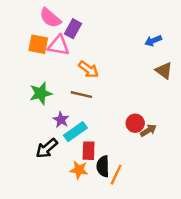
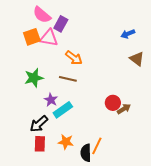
orange square: (38, 44) -> (32, 37), turned -30
red rectangle: (89, 151) -> (40, 144), moved
black semicircle: (103, 166) -> (86, 153), moved

